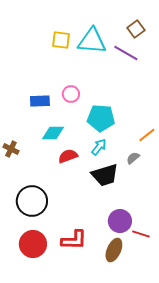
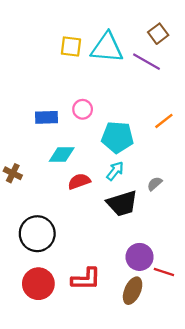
orange line: (147, 135) -> (164, 121), moved

